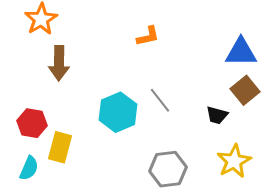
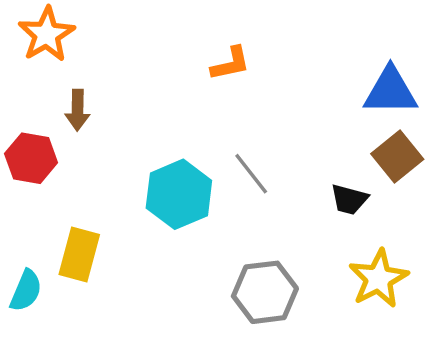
brown arrow: (59, 63) -> (78, 110), size x0.7
red hexagon: (32, 123) -> (31, 158), moved

